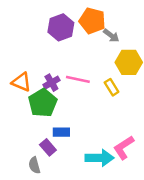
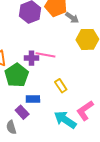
purple cross: (51, 83) -> (31, 58), moved, turned 32
yellow rectangle: (112, 87) -> (61, 86), moved
cyan arrow: (99, 158) -> (65, 120), turned -145

